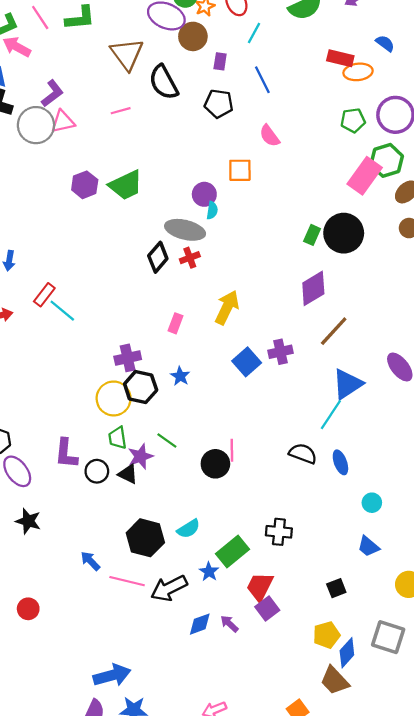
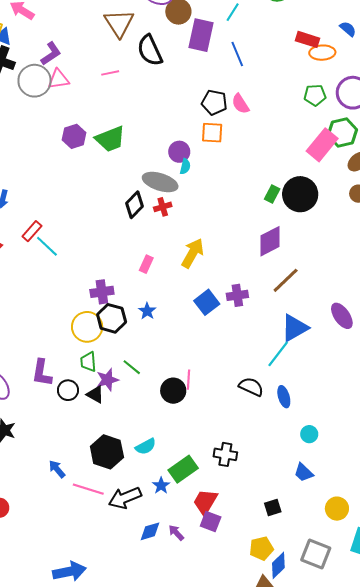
purple rectangle: (220, 61) -> (201, 35), size x2.0
black pentagon: (219, 104) -> (214, 102), moved
purple square: (267, 608) -> (211, 522), turned -35

